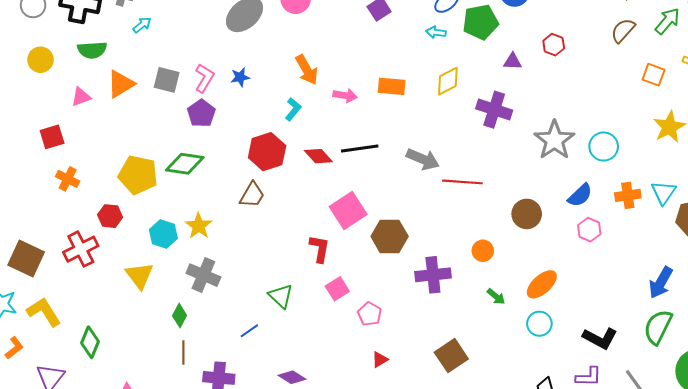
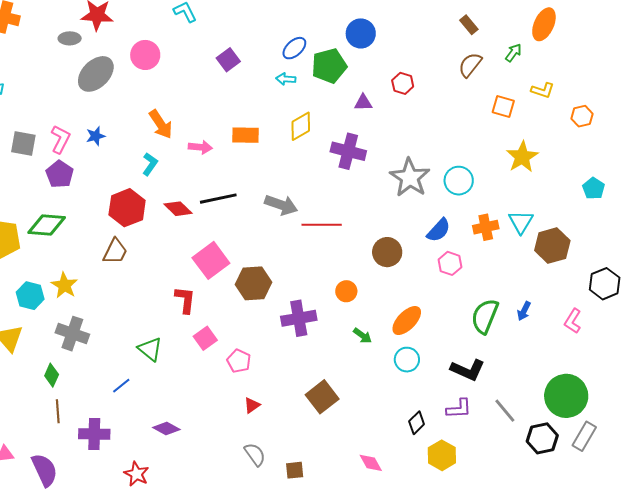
green arrow: (667, 21) -> (513, 53), size x0.7
blue arrow: (661, 283) -> (524, 311), size x0.6
green semicircle: (658, 327) -> (485, 316), moved

